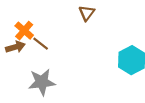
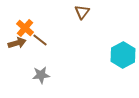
gray star: (42, 82) -> (41, 75), size x0.7

